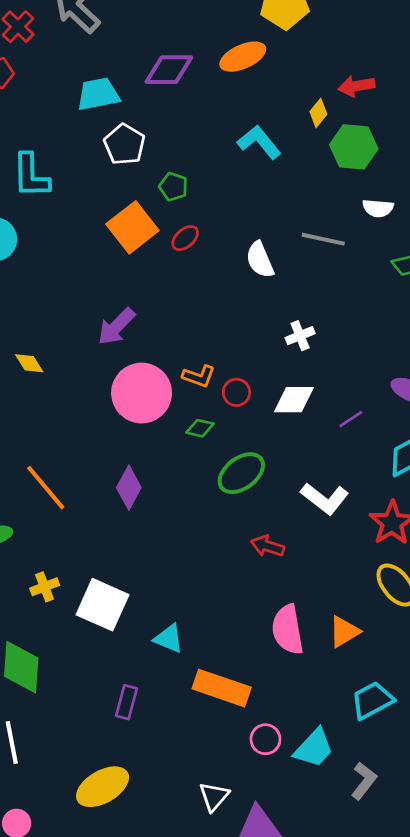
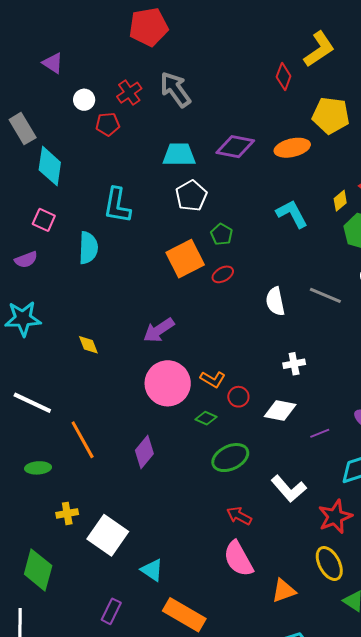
pink semicircle: (288, 630) -> (238, 559), moved, turned -30

